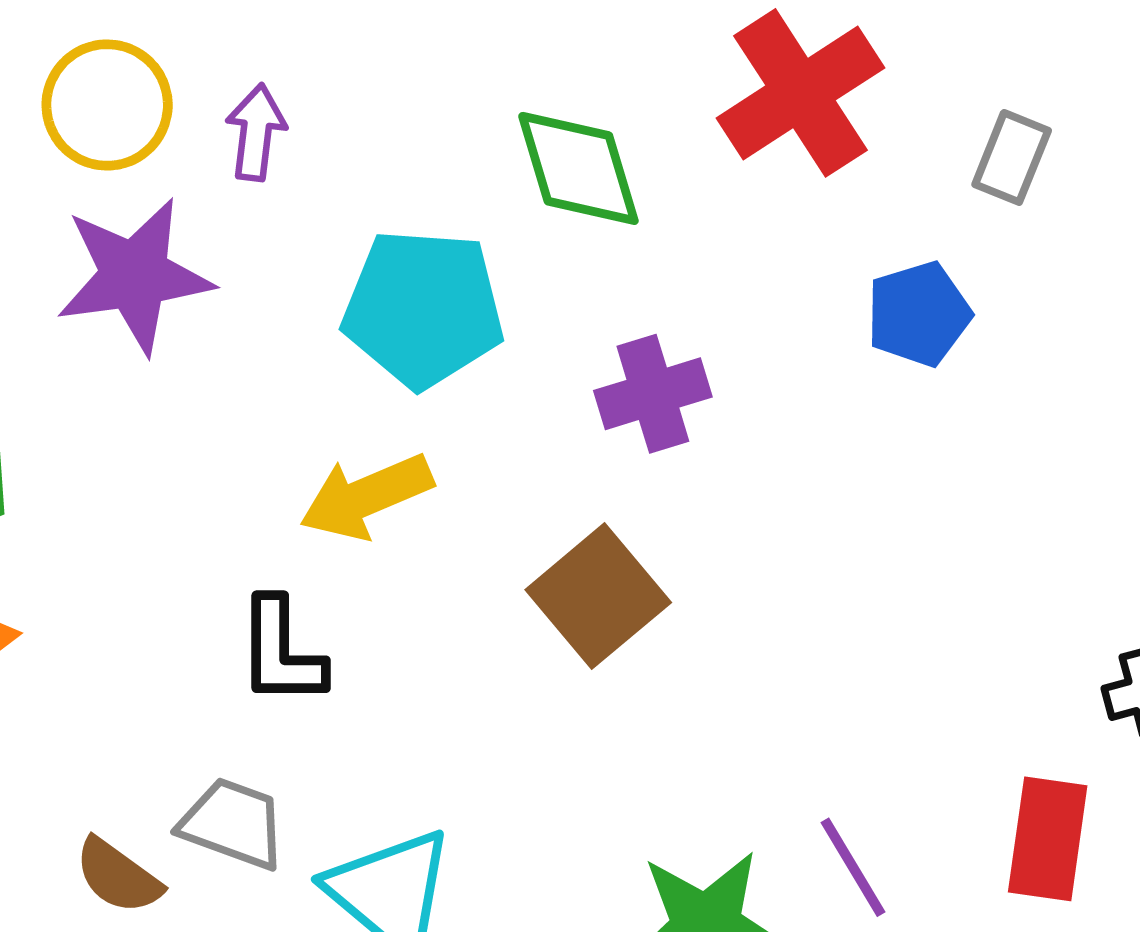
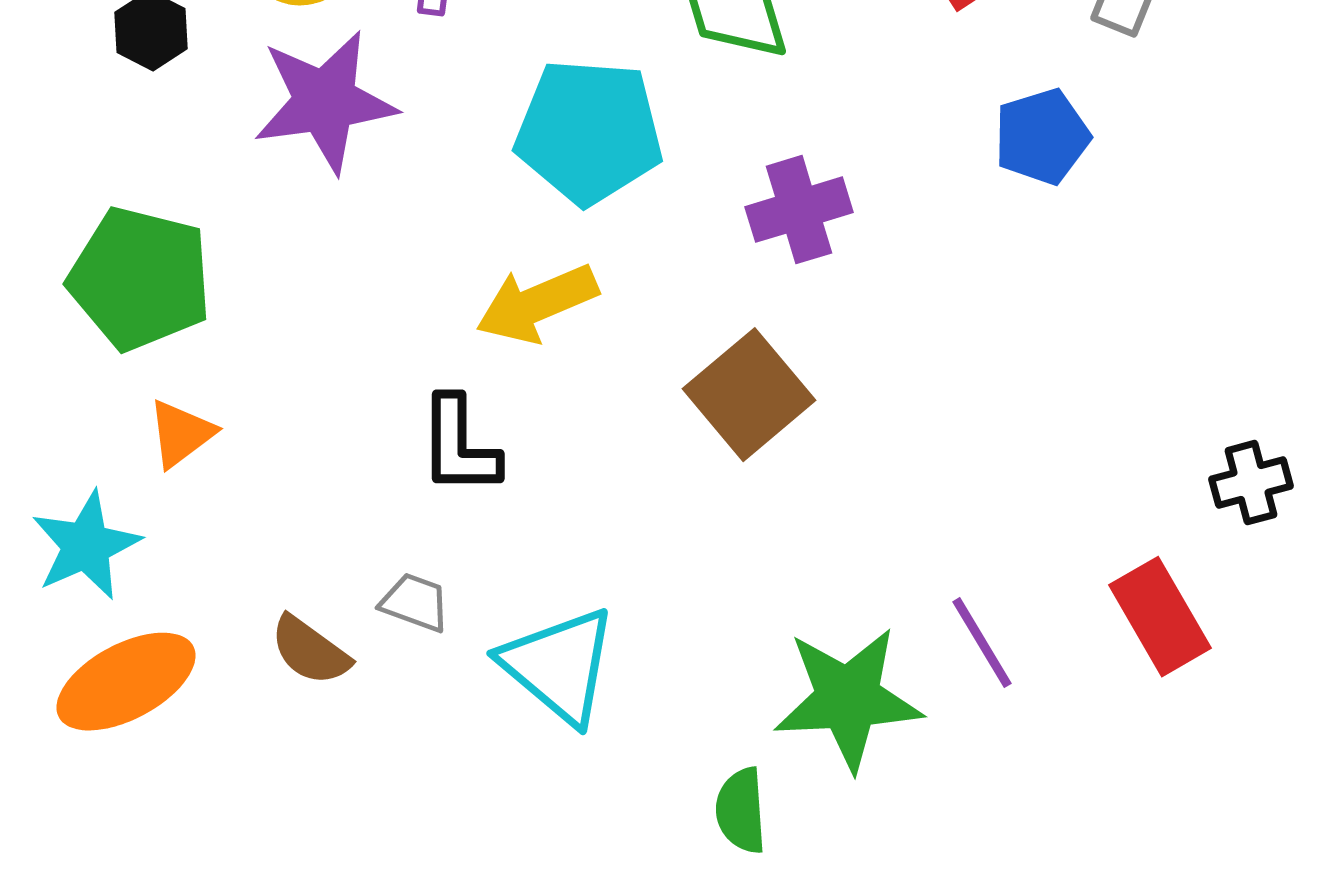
gray trapezoid: (233, 824) -> (415, 603), size x0.7
red rectangle: (1048, 839) -> (1160, 617), turned -38

